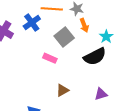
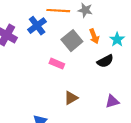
orange arrow: (84, 25) -> (94, 36), moved
black semicircle: (95, 57) -> (105, 61), size x0.7

